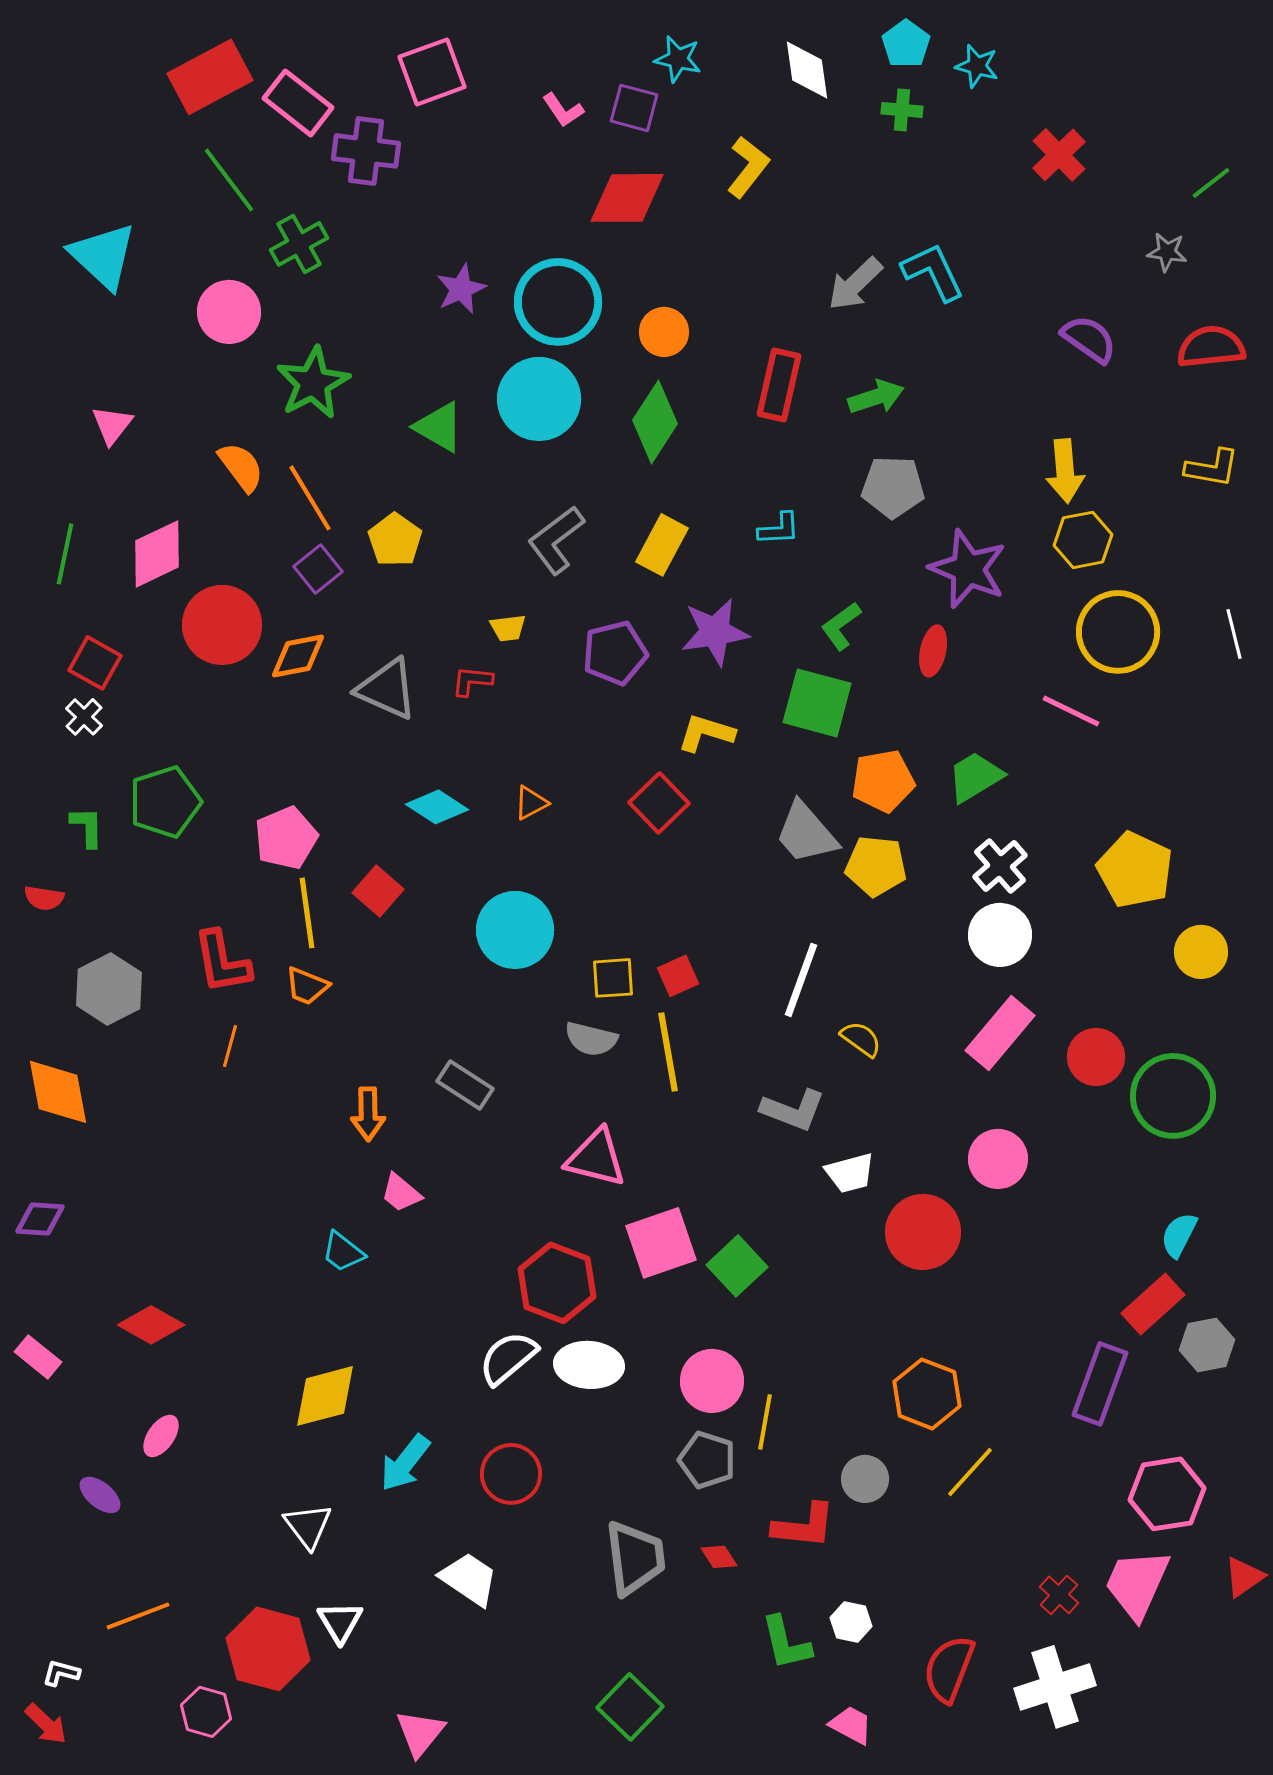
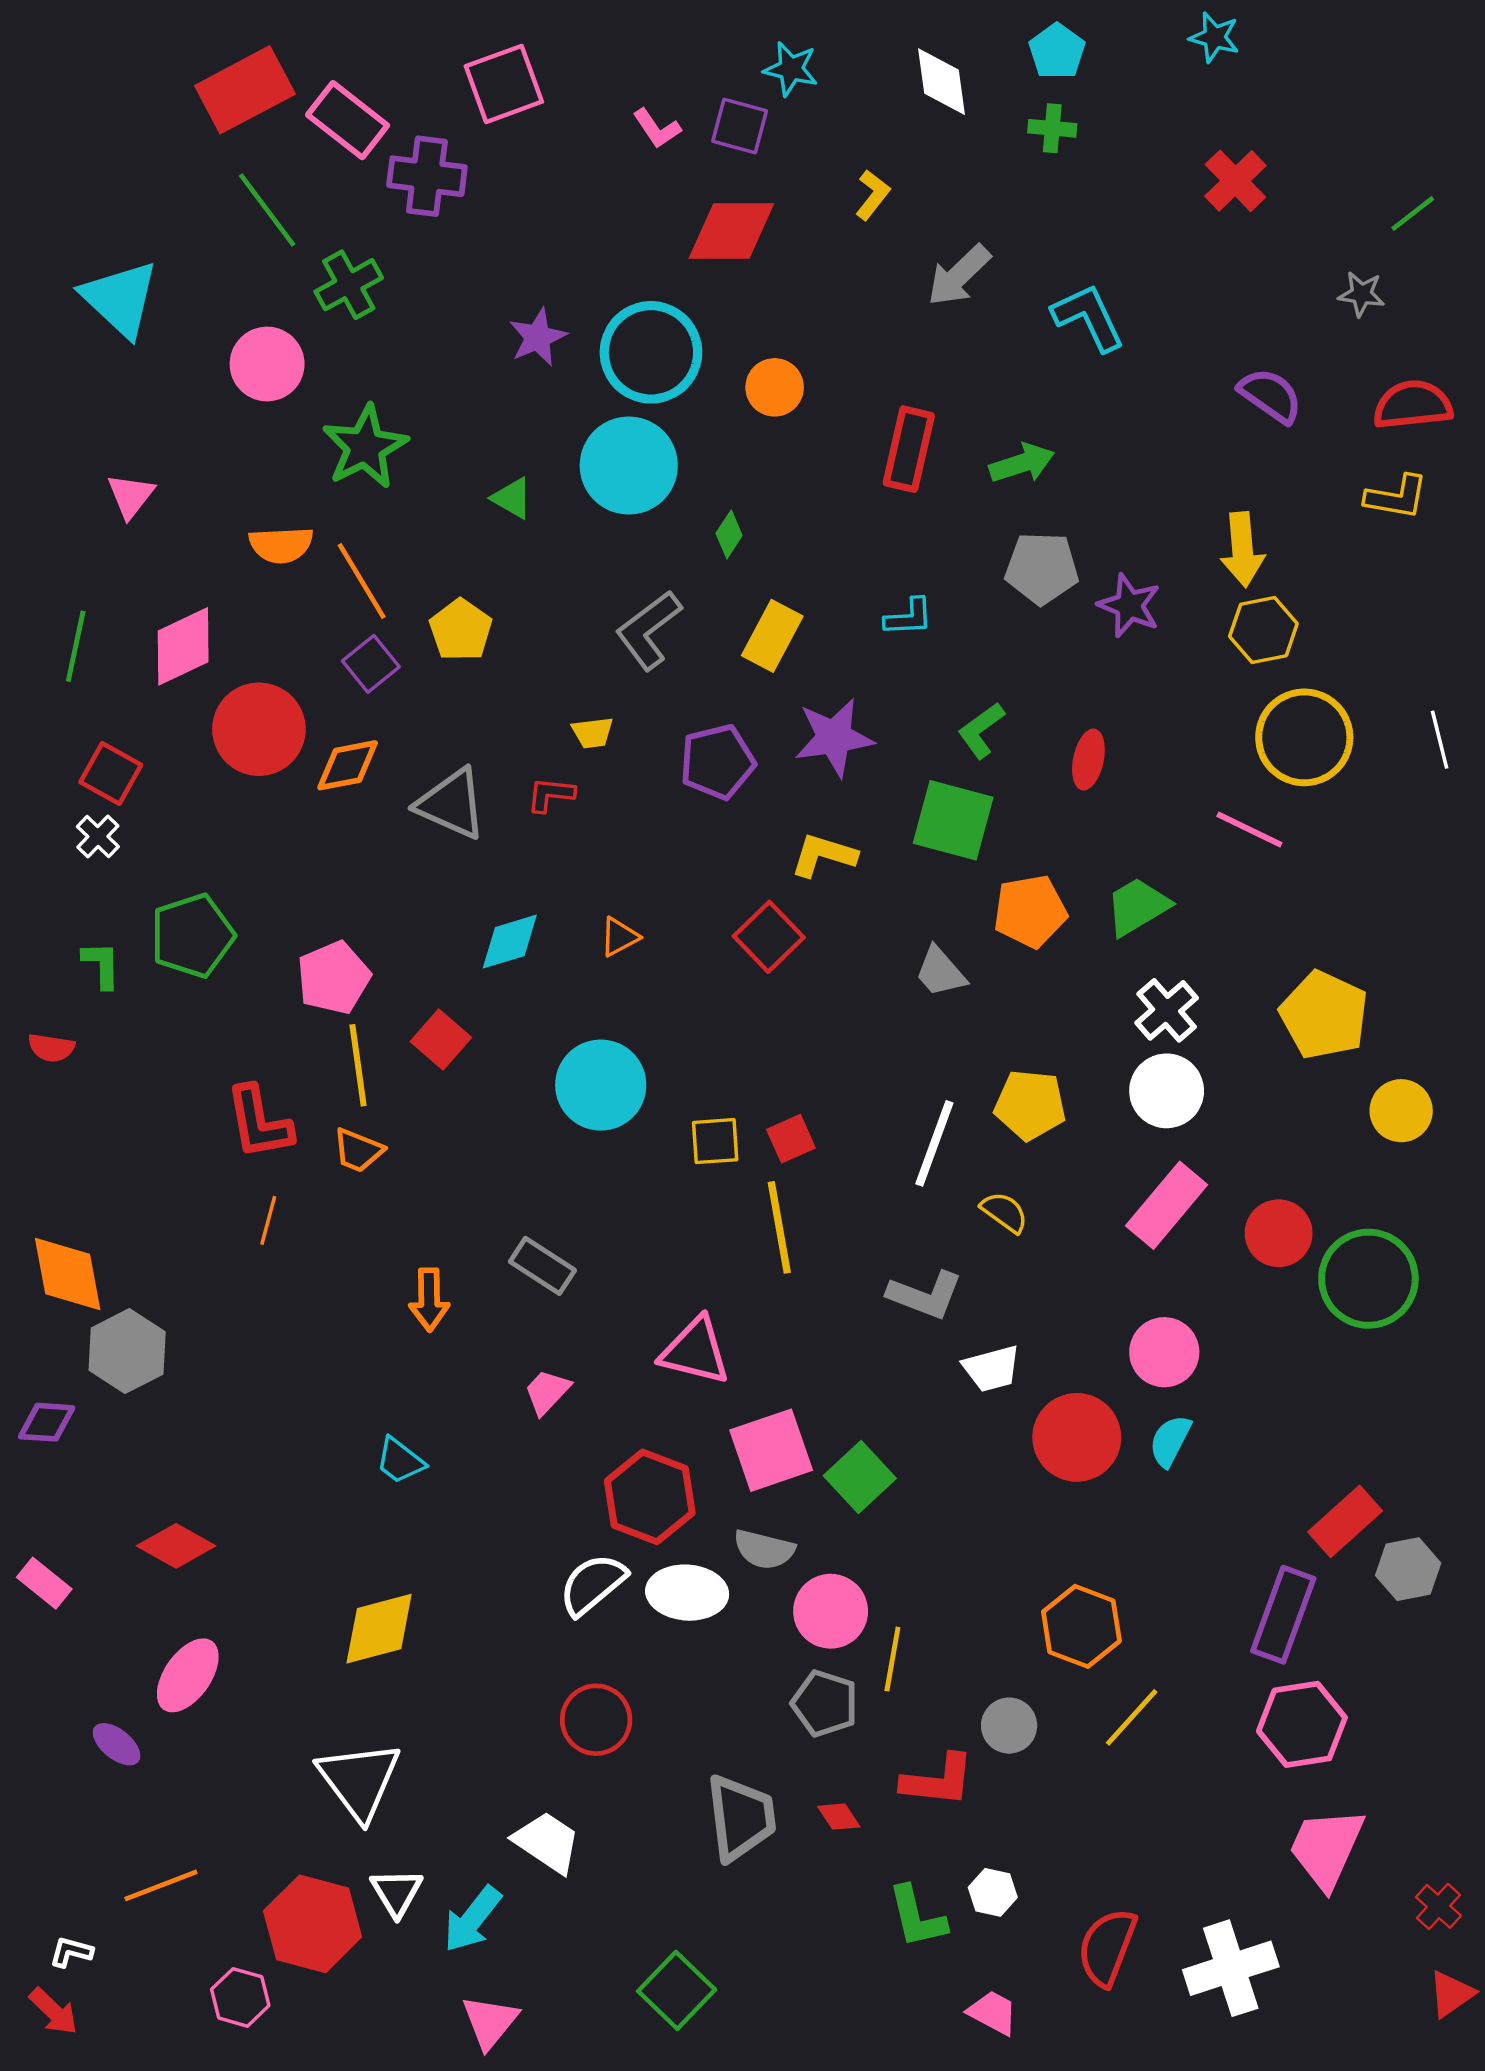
cyan star: (977, 66) -> (1214, 37), moved
yellow L-shape: (748, 167) -> (873, 195), size x0.7
gray arrow: (855, 284) -> (959, 275), moved
green diamond: (655, 422) -> (729, 534), moved, size x0.5
green triangle: (439, 427) -> (512, 498), size x0.7
orange semicircle: (241, 467) -> (281, 545), turned 124
yellow L-shape: (1212, 468) -> (1396, 497), moved
purple star: (968, 569) -> (1129, 606), moved, size x0.7
cyan diamond: (437, 807) -> (510, 942), turned -50
gray trapezoid: (806, 833) -> (940, 972), size x0.7
yellow pentagon: (876, 866) -> (1030, 1105), moved
gray hexagon: (109, 989) -> (127, 1351), moved
gray semicircle: (591, 1039) -> (764, 1549), moved
pink trapezoid: (401, 1193) -> (547, 1392), moved, turned 93
cyan semicircle: (1179, 1235) -> (1170, 1441), moved
pink ellipse: (161, 1436) -> (188, 1675), size x1.5
cyan arrow: (405, 1463) -> (472, 1919), moved
pink hexagon: (1167, 1494) -> (1302, 1724), moved
white triangle: (308, 1526) -> (359, 1780), size x1.5
red triangle: (1244, 1577) -> (1451, 1994), moved
red cross: (1059, 1595) -> (1438, 1906), moved
green square: (630, 1707) -> (677, 1990), moved

